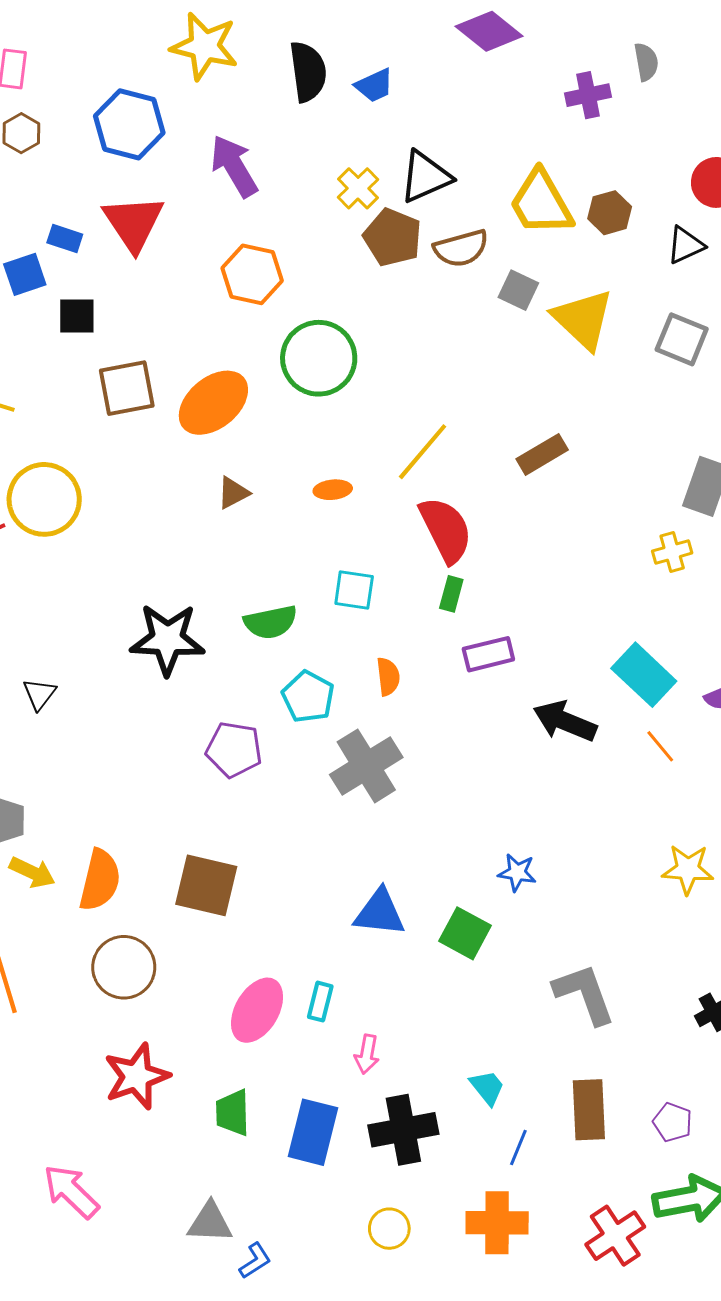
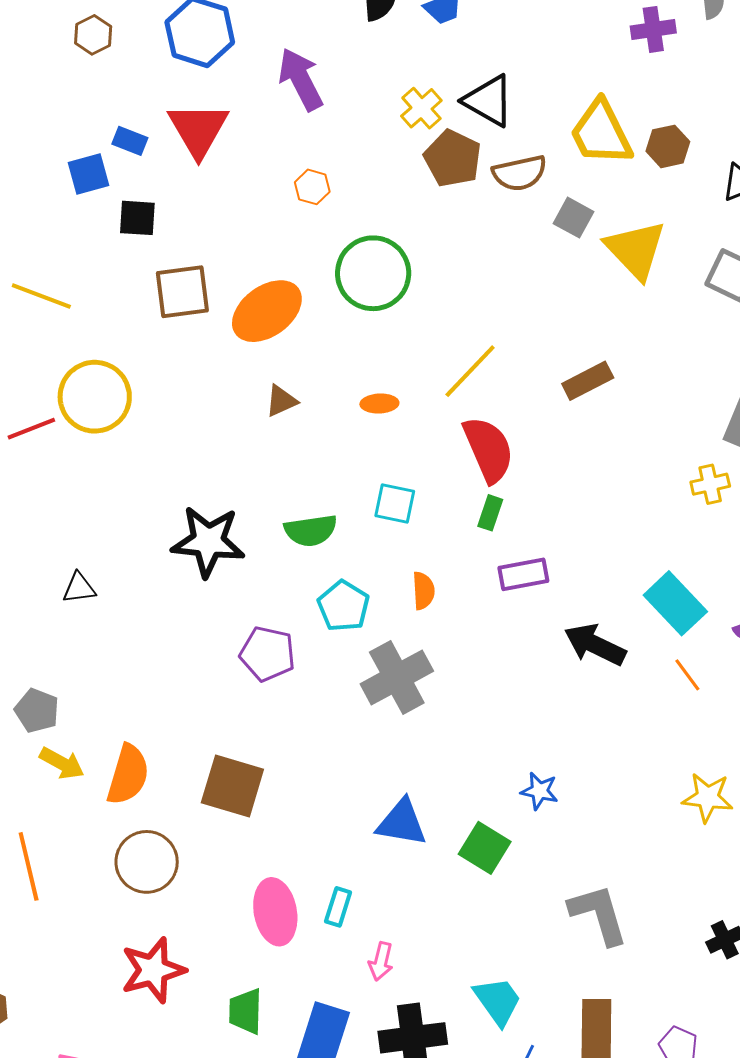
black triangle: (425, 177) -> (489, 101), turned 50
orange hexagon: (252, 274) -> (312, 187), size x0.6
black triangle: (39, 694) -> (79, 588), turned 42
pink ellipse: (257, 1010) -> (275, 912), turned -44
cyan trapezoid: (487, 1087) -> (498, 1001), size x1.4

